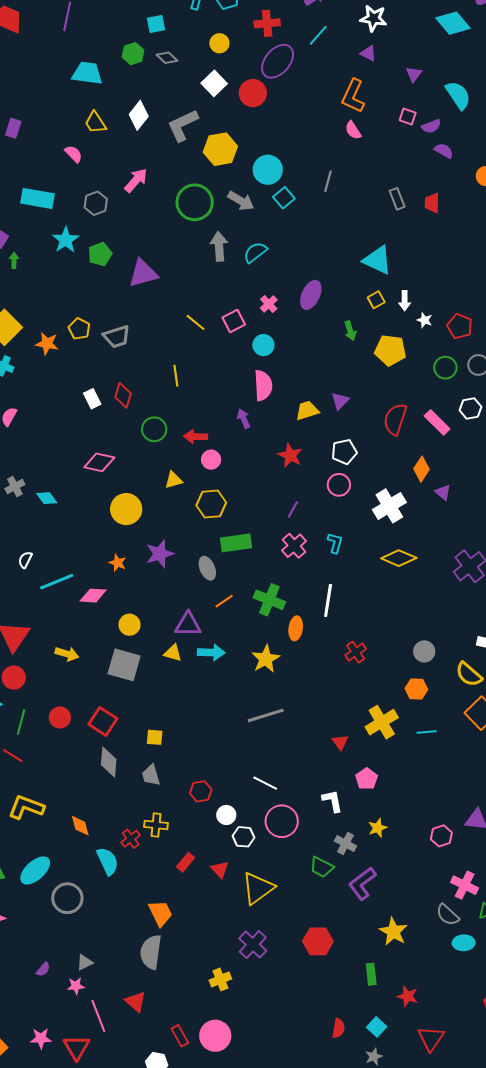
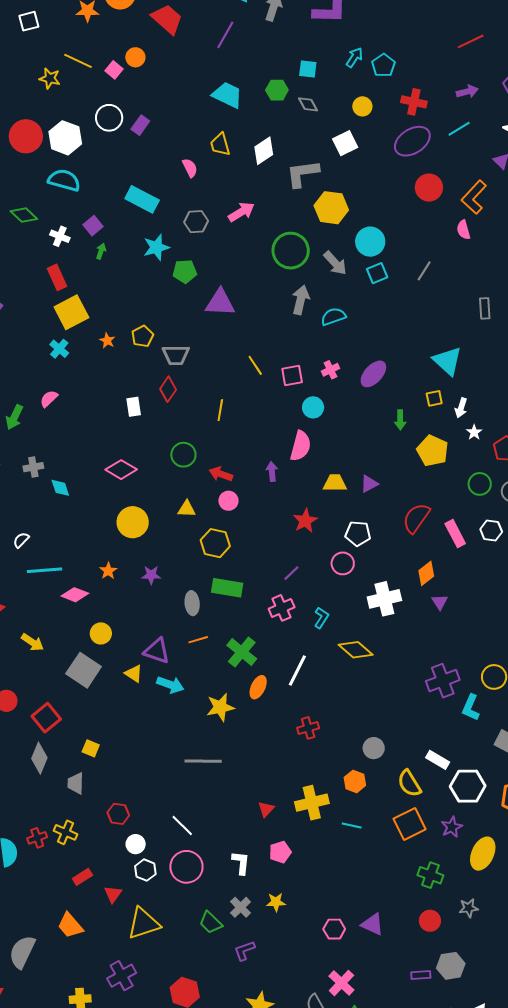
red circle: (253, 93) -> (429, 188), moved
orange star: (47, 344) -> (107, 341), size x0.7
red diamond: (123, 395) -> (168, 389), moved
purple star: (160, 554) -> (151, 575), size x0.7
yellow diamond: (399, 558) -> (356, 650), moved
purple L-shape: (362, 884) -> (244, 951), size x0.7
orange trapezoid: (160, 913) -> (70, 925), moved, turned 148

